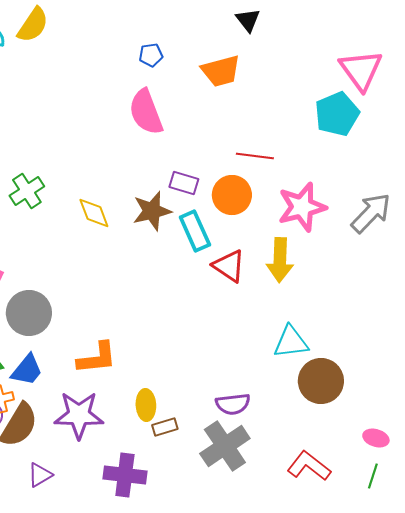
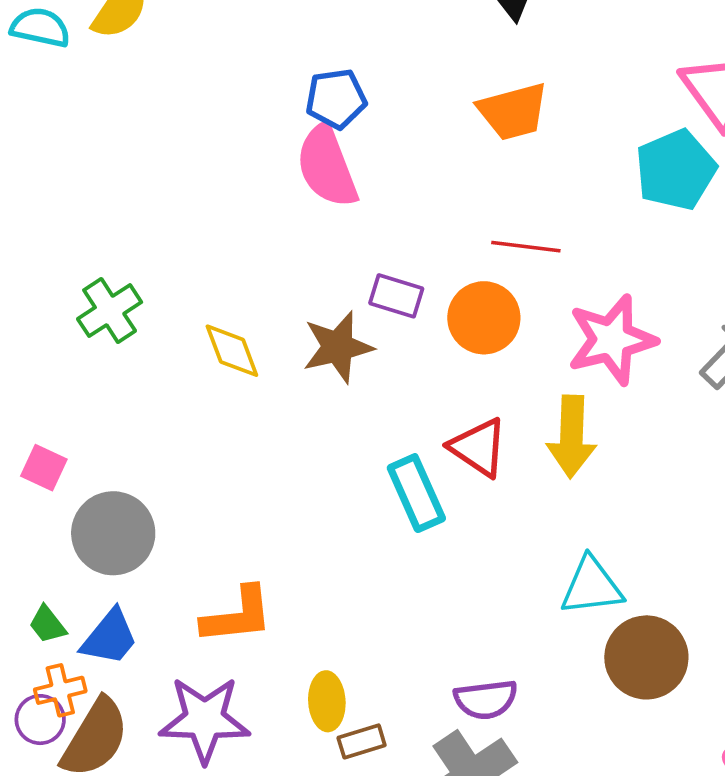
blue pentagon: (151, 55) -> (336, 99), moved, size x1.4
orange trapezoid: (221, 71) -> (513, 111), moved
cyan rectangle: (195, 231) -> (416, 493), moved

